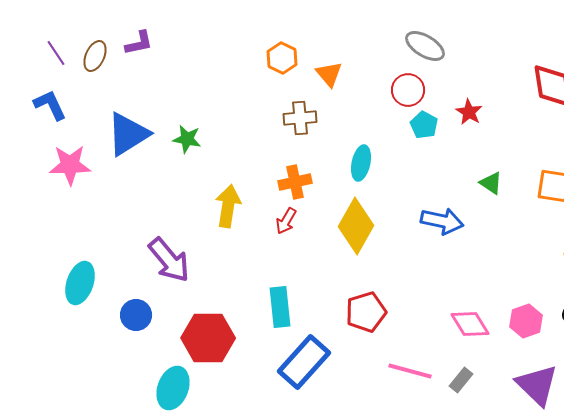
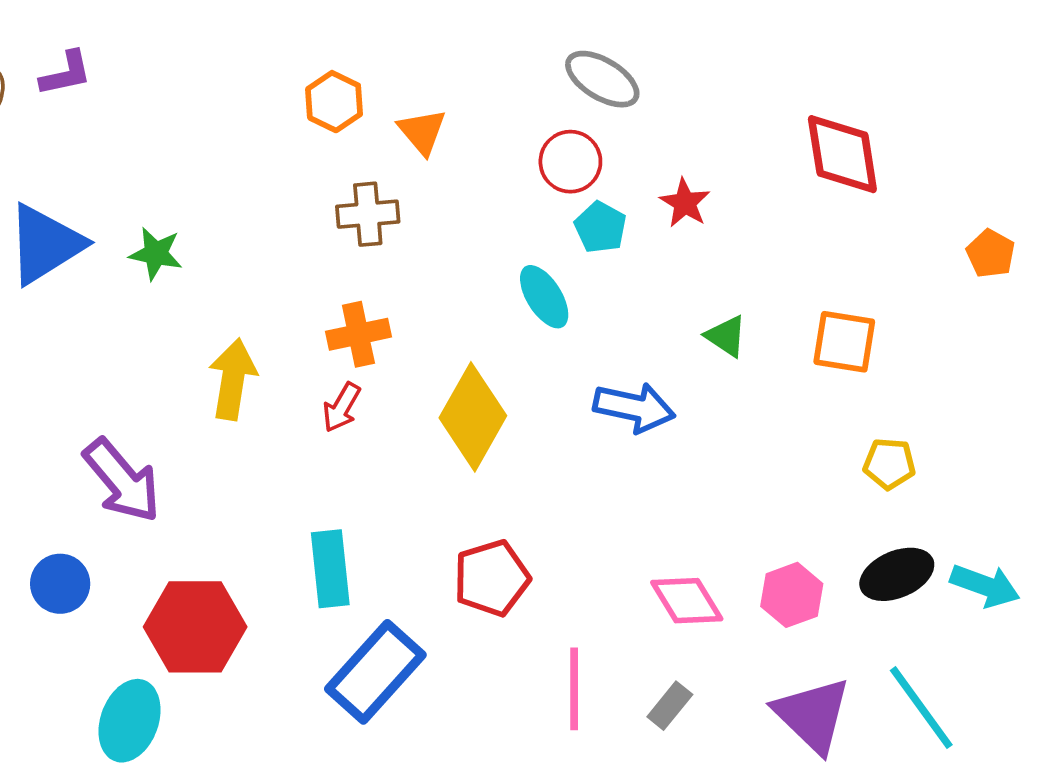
cyan ellipse: (361, 163) -> (544, 297), moved, turned -44
pink line: (410, 371) -> (574, 689), turned 75

